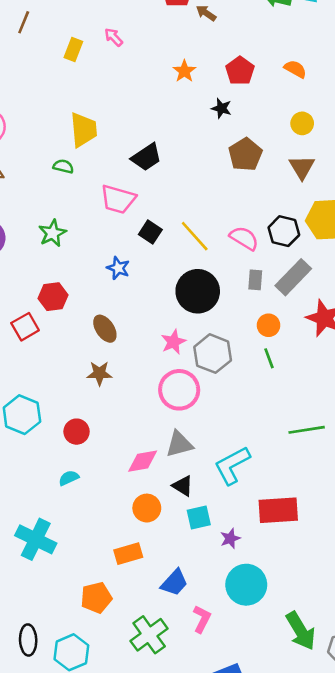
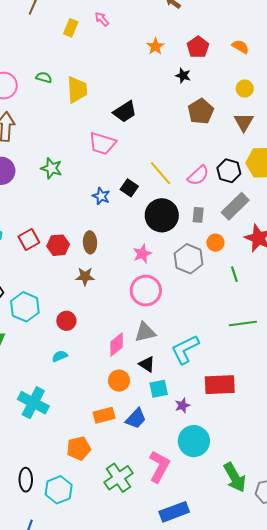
green semicircle: (63, 166) -> (44, 77), moved
black square: (150, 232) -> (129, 188), moved
green star: (52, 233) -> (51, 168), turned -30
pink semicircle: (244, 238) -> (198, 175), turned 105
gray rectangle: (255, 280) -> (198, 215), moved
red hexagon: (53, 297) -> (58, 245), moved
brown ellipse: (105, 329) -> (90, 242), turned 30
gray hexagon: (213, 354) -> (189, 259), moved
green line: (269, 358) -> (234, 274), moved
pink diamond: (143, 461) -> (117, 345), turned -30
blue trapezoid: (174, 583) -> (136, 418), moved
pink L-shape: (202, 619) -> (159, 467), size x1.5

